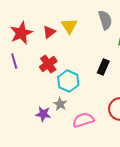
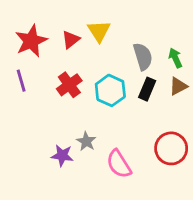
gray semicircle: (105, 20) -> (143, 56), moved
cyan hexagon: (68, 81) -> (110, 90), moved
pink semicircle: (83, 120) -> (119, 164), turned -105

